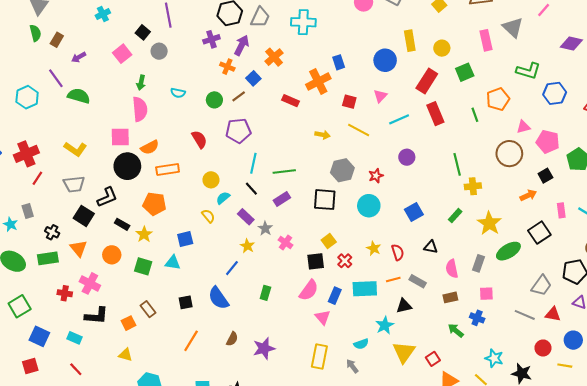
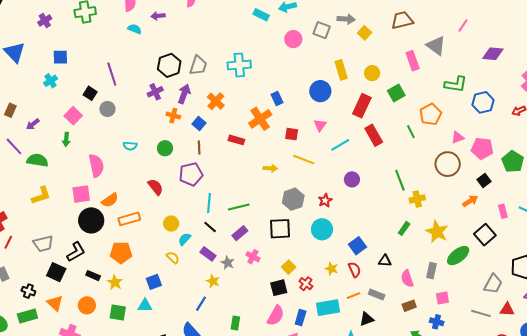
green arrow: (141, 83) -> (66, 139), moved
brown line: (239, 96) -> (199, 148), moved, turned -48
yellow L-shape: (75, 149) -> (41, 195), moved, turned -45
blue square: (414, 212) -> (357, 246), moved
pink cross: (286, 243) -> (253, 257), moved

